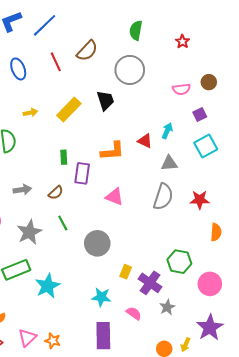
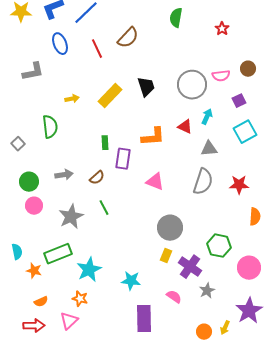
blue ellipse: (18, 69) -> (60, 44), moved
gray circle: (130, 70) -> (192, 85), moved
gray circle: (97, 243) -> (170, 228), moved
cyan star: (101, 297) -> (131, 281), moved
orange star: (53, 341) -> (80, 299), moved

